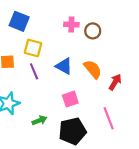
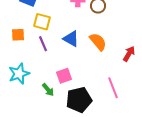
red arrow: (115, 82) -> (129, 54), moved
pink square: (70, 99) -> (64, 76), moved
green arrow: (39, 120) -> (48, 90), turned 72

